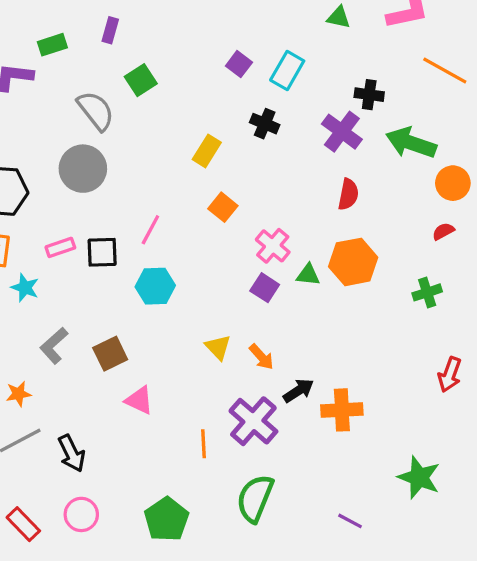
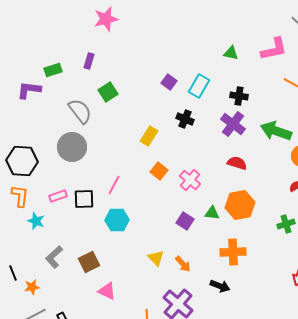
black cross: (369, 95) -> (239, 96), moved
red semicircle: (348, 194) -> (237, 163), turned -84
pink cross: (273, 246) -> (190, 180), moved
black arrow: (298, 391) -> (220, 286), moved, turned 54
orange cross: (342, 410) -> (233, 252), moved

